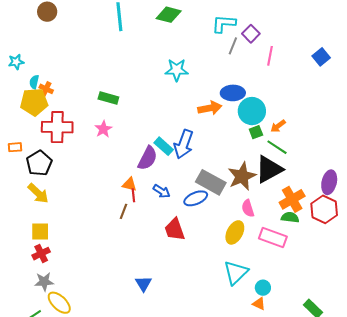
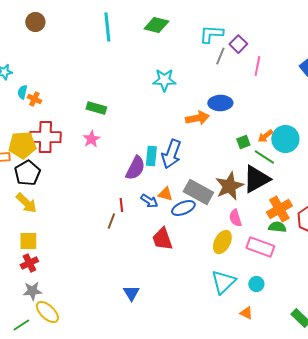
yellow pentagon: (34, 102) -> (22, 145), moved
cyan circle: (252, 111) -> (285, 139), moved
cyan rectangle: (164, 146) -> (151, 156), turned 54
orange triangle: (129, 184) -> (165, 194), moved
cyan circle: (263, 288) -> (256, 284), moved

